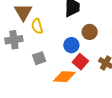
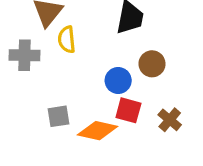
gray square: (39, 58) -> (59, 116), moved
red square: (80, 62) -> (128, 110), turned -35

